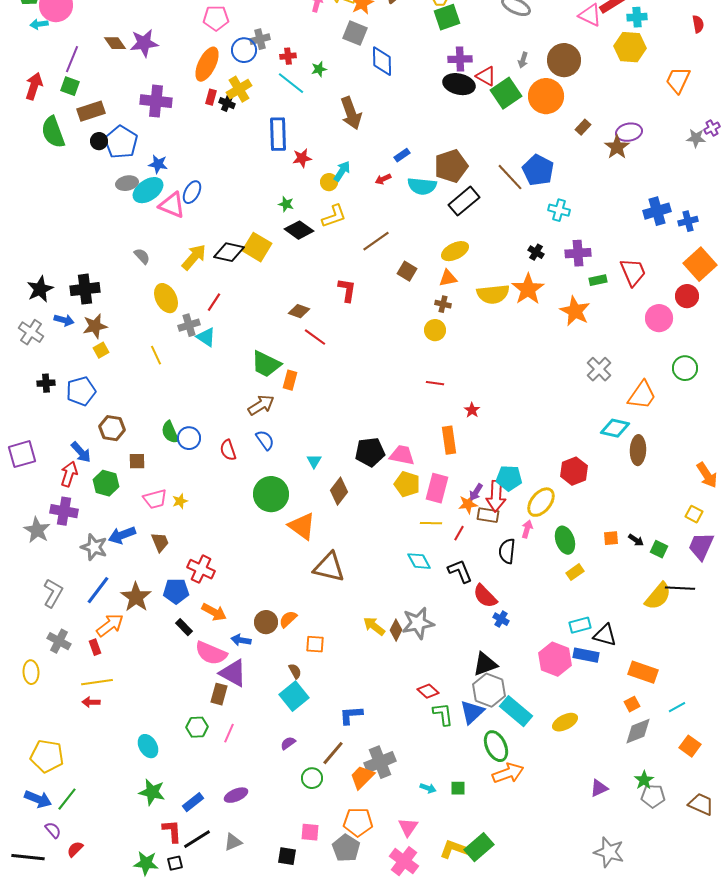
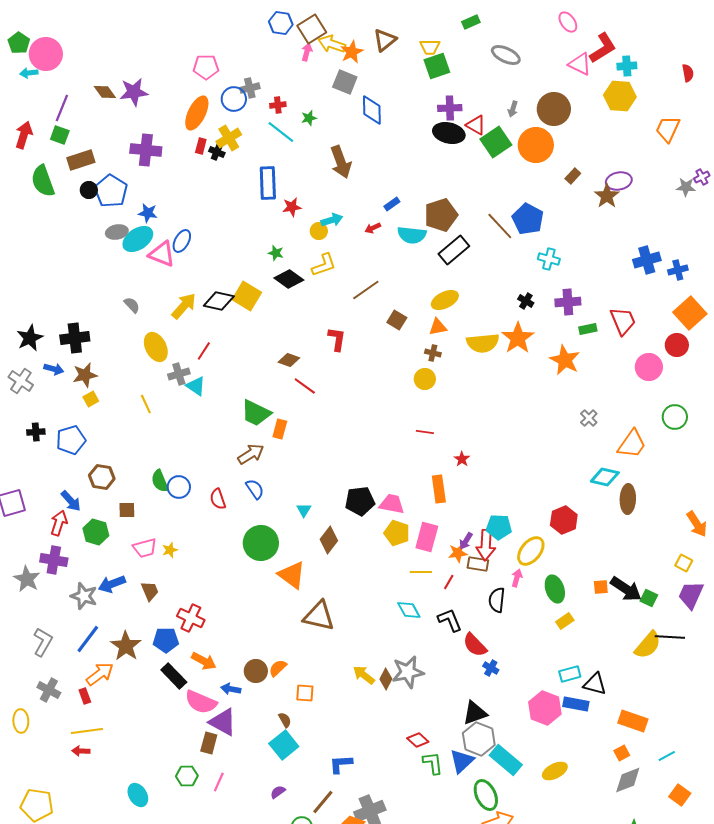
cyan arrow: (342, 171) -> (332, 220), turned 40
gray cross: (599, 369) -> (589, 418), size x0.7
black arrow: (636, 540) -> (626, 589), size x2.0
black rectangle: (184, 627) -> (174, 676), size x1.5

